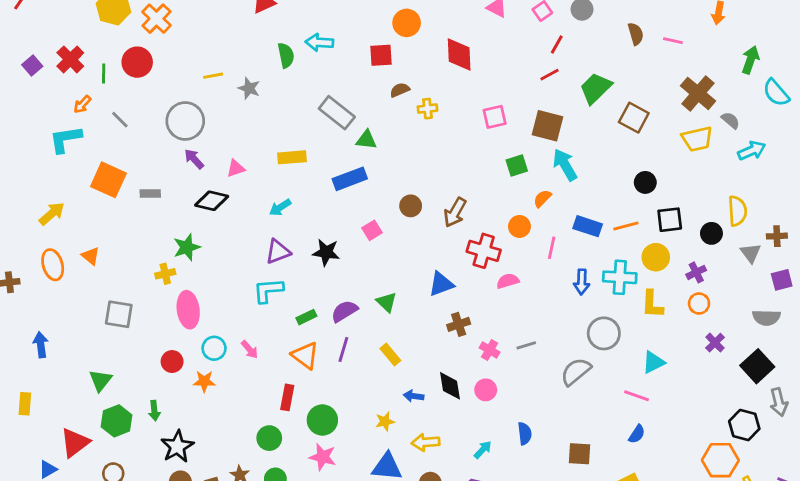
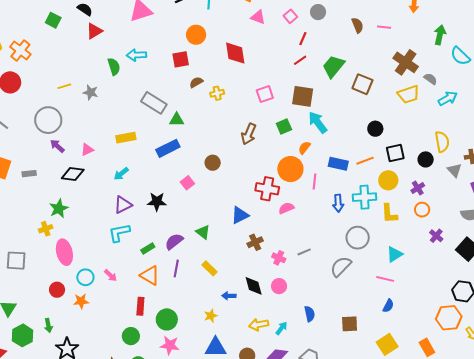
brown arrow: (455, 212) -> (249, 134), moved
orange circle: (519, 226) -> (290, 169), size x1.6
yellow arrow: (426, 442) -> (259, 325), moved

